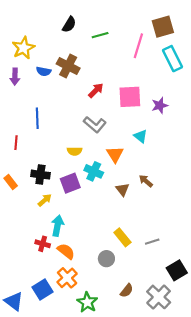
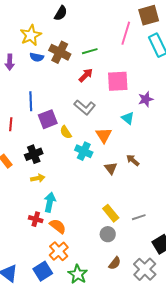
green line: (100, 35) -> (90, 51), moved
yellow star: (23, 48) -> (31, 35), moved
purple star: (160, 105) -> (146, 99), moved
yellow semicircle: (75, 151) -> (66, 132), turned 56
black cross: (40, 175) -> (34, 154), turned -30
purple square: (70, 183) -> (48, 119), moved
yellow arrow: (45, 200) -> (38, 178), turned 32
gray circle: (106, 259) -> (108, 234), moved
blue square: (43, 290) -> (43, 271), moved

